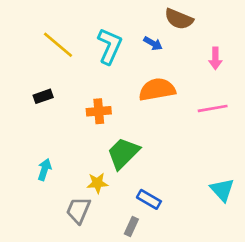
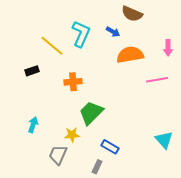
yellow line: (58, 45) -> (52, 46), moved
pink arrow: (215, 58) -> (168, 48), moved
orange semicircle: (157, 90) -> (130, 55), moved

